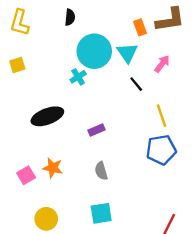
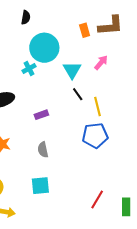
cyan triangle: (127, 53) -> (72, 70), moved
black line: (136, 84) -> (78, 94), moved

